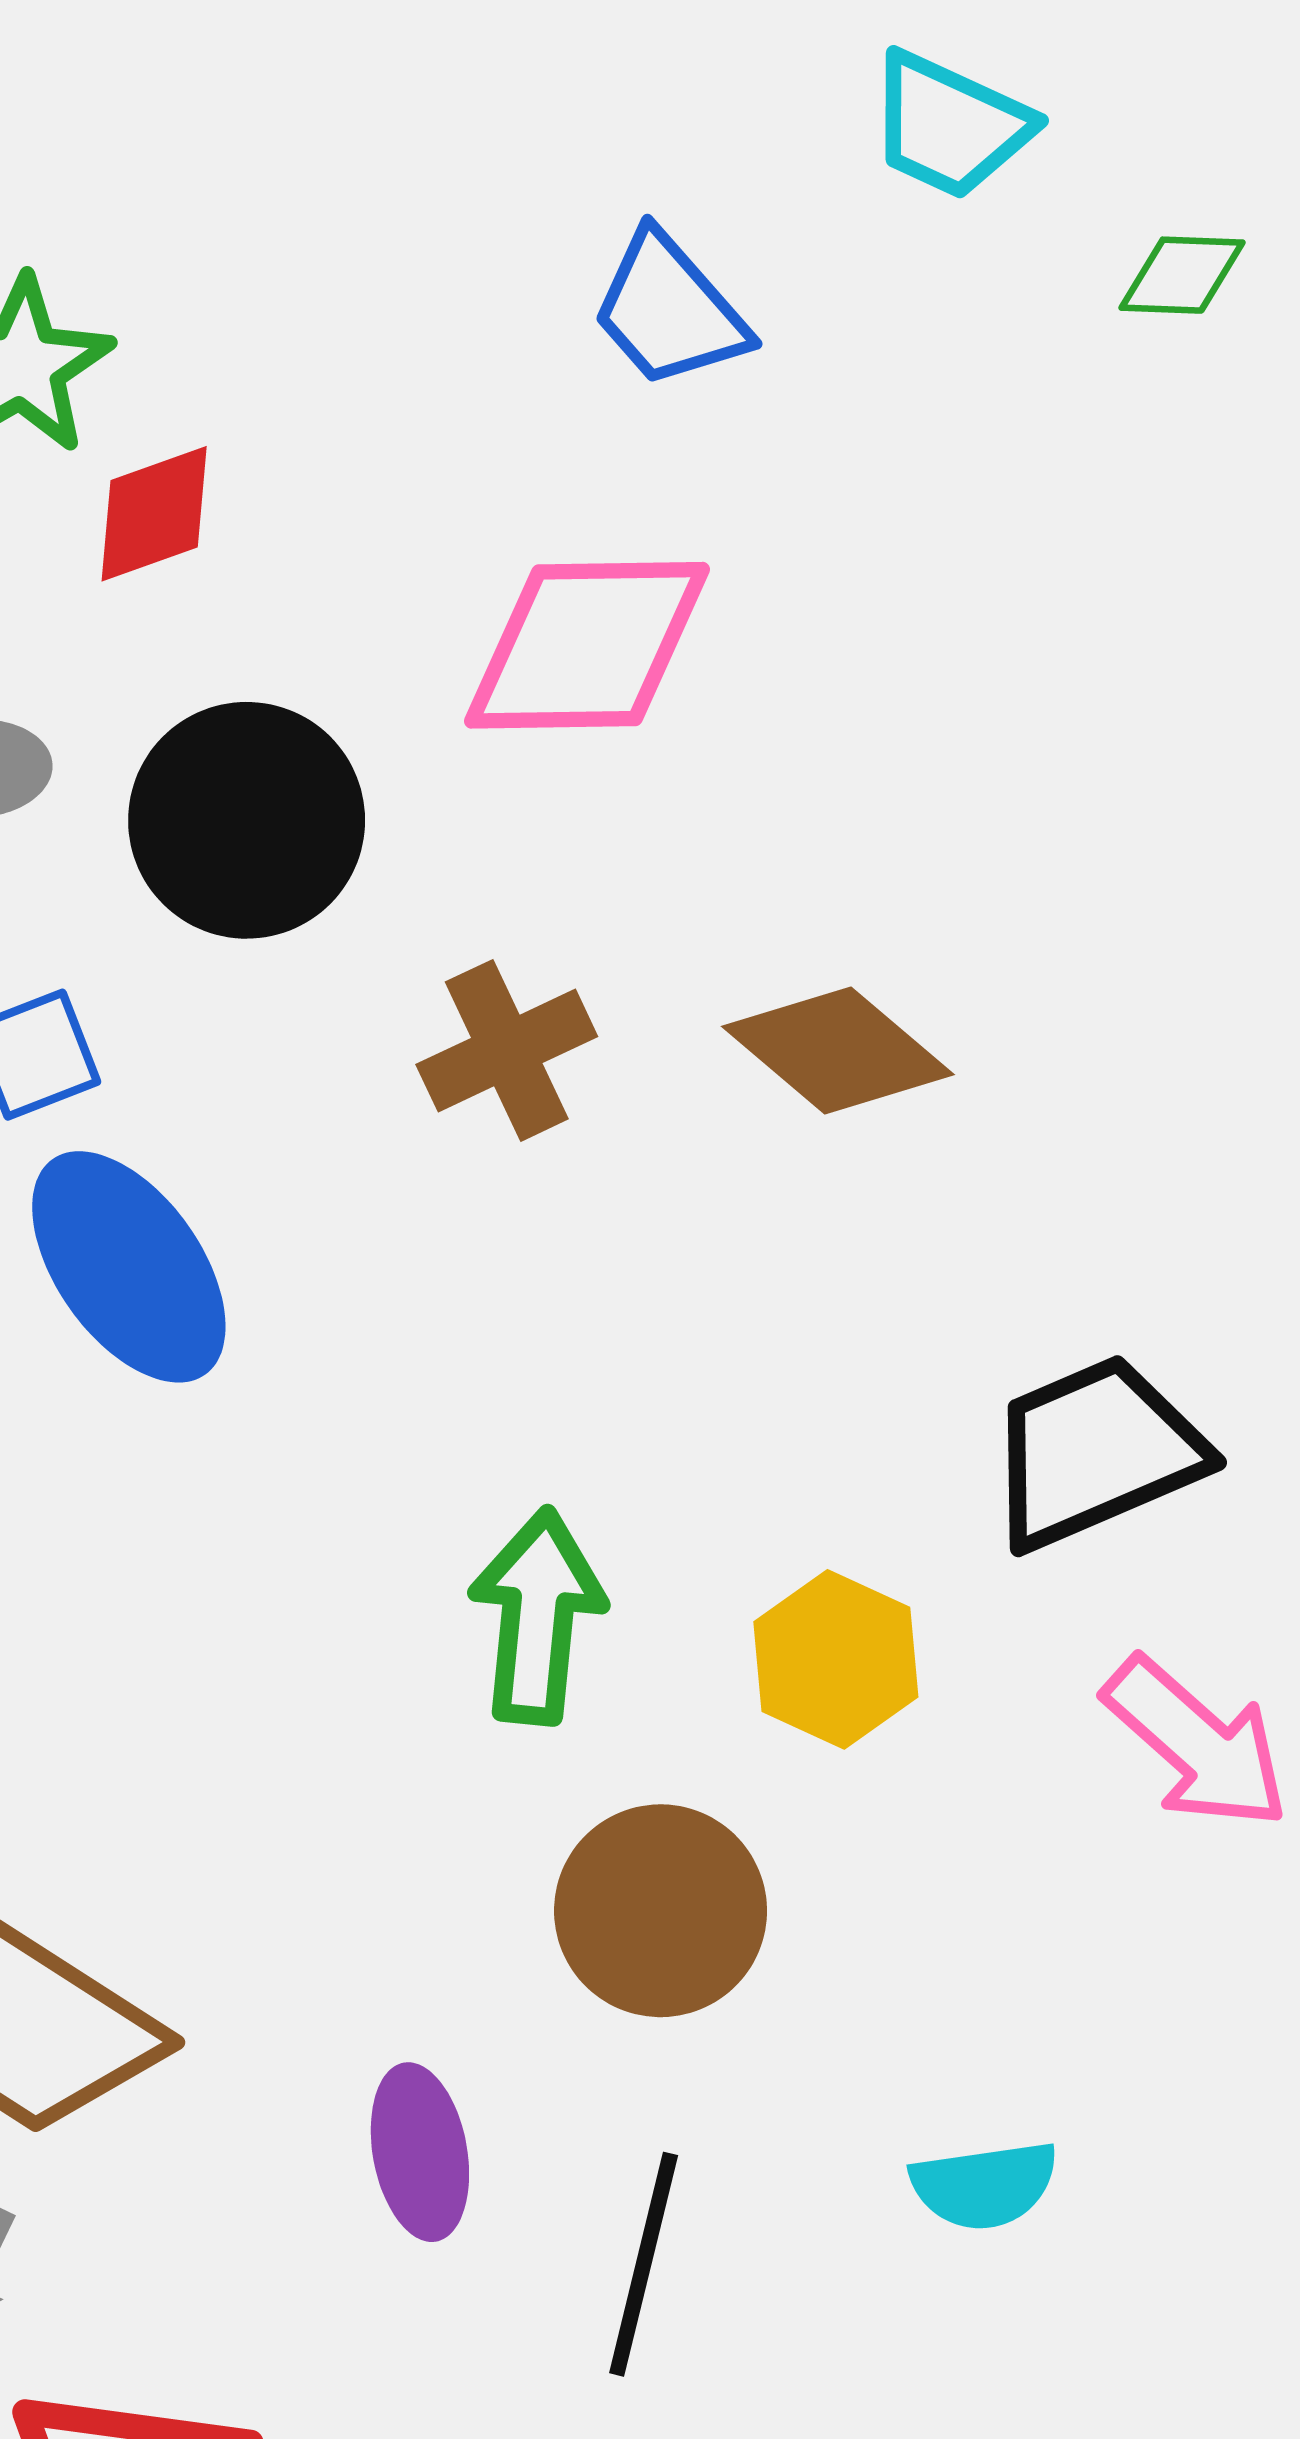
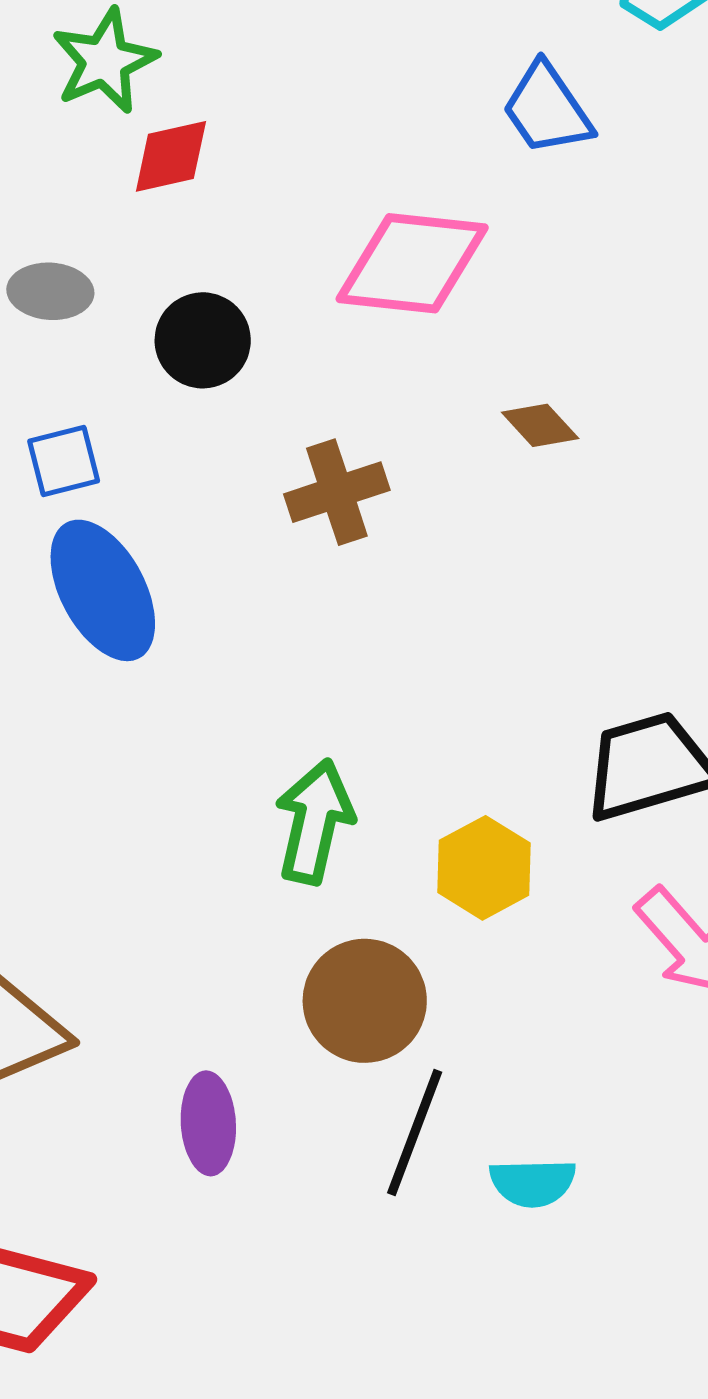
blue trapezoid: (669, 310) -> (547, 109), moved
black circle: (247, 820) -> (203, 340), size x0.7
brown diamond: (838, 1050) -> (540, 425), moved, size x0.6
black line: (644, 2264) -> (415, 1133), moved

